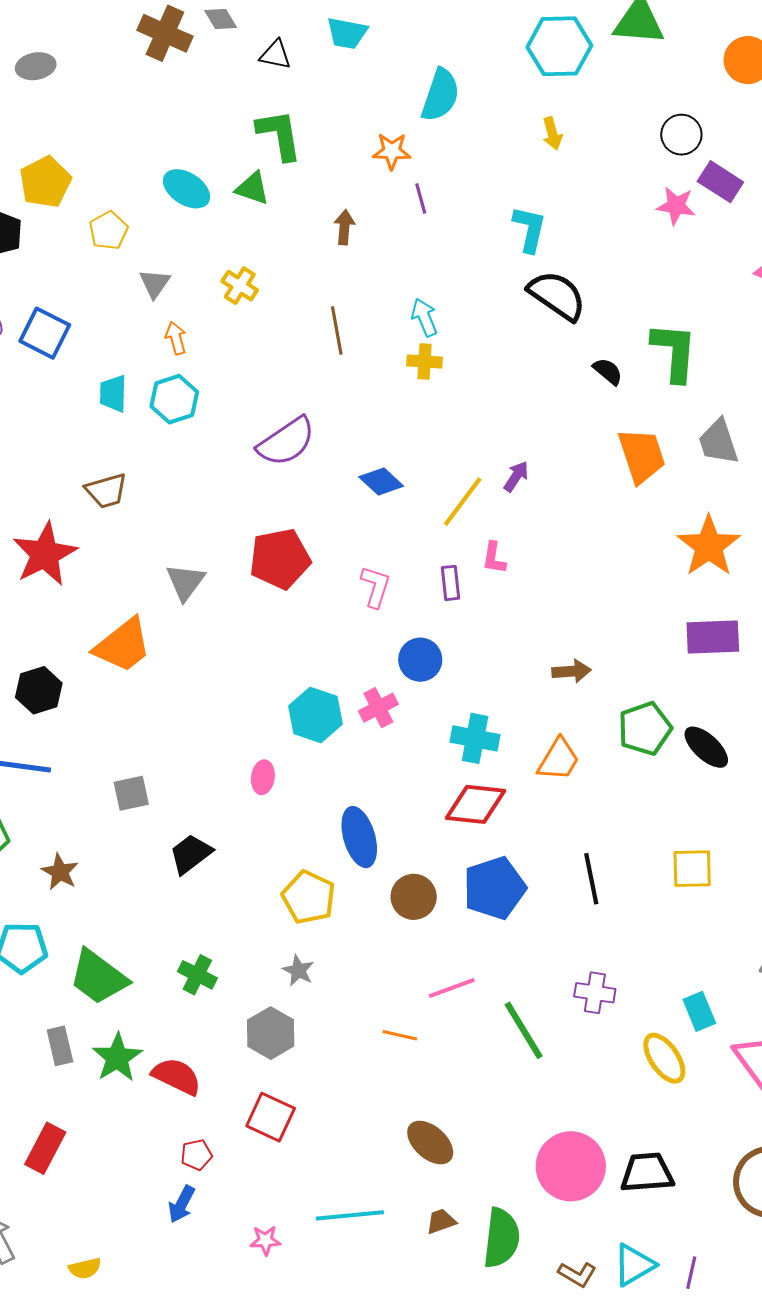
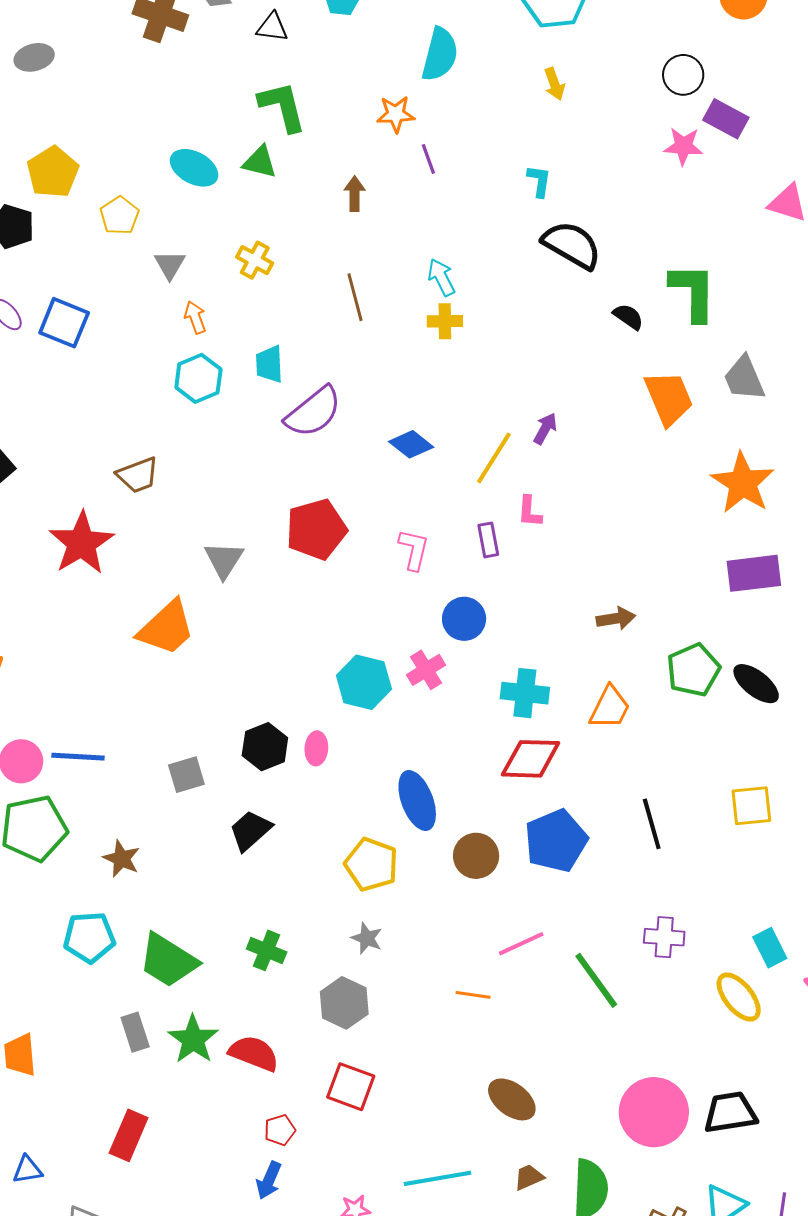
cyan L-shape: (530, 229) -> (539, 181), size x0.7
cyan trapezoid: (113, 394) -> (269, 364), moved
black hexagon: (39, 690) -> (265, 747), moved

